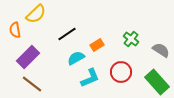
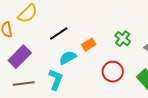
cyan L-shape: (90, 78) -> (56, 80), moved, turned -45
brown line: (32, 84) -> (24, 84), turned -45

